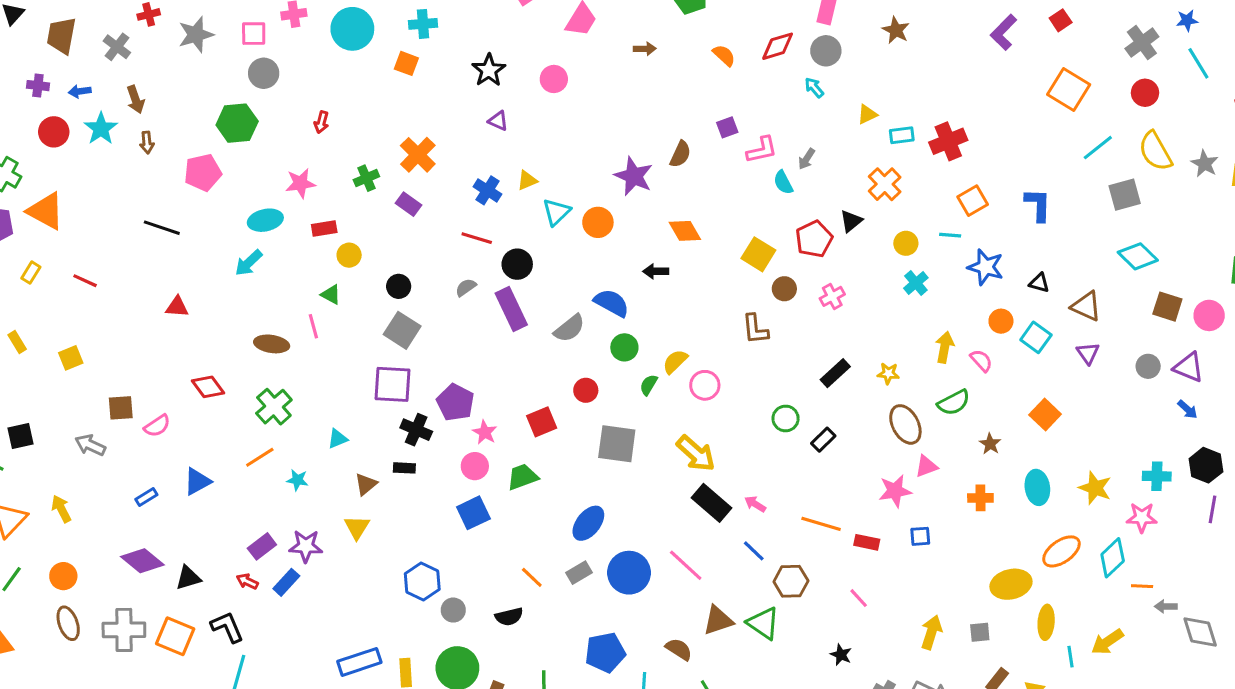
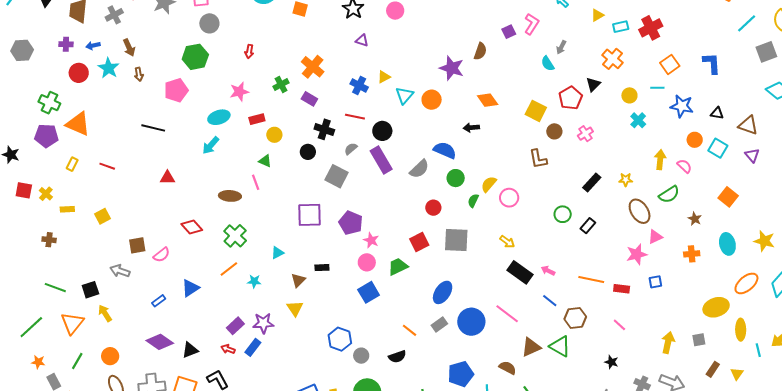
gray cross: (117, 47) -> (114, 15), turned 30
pink L-shape: (762, 150) -> (532, 24), moved, turned -40
gray square: (402, 330) -> (336, 176), moved
yellow rectangle: (17, 342) -> (67, 209), turned -56
red square: (542, 422) -> (419, 242), moved
black cross: (416, 430) -> (324, 129), moved
black square: (21, 436) -> (90, 290), moved
yellow arrow: (696, 453) -> (507, 242), size x0.6

